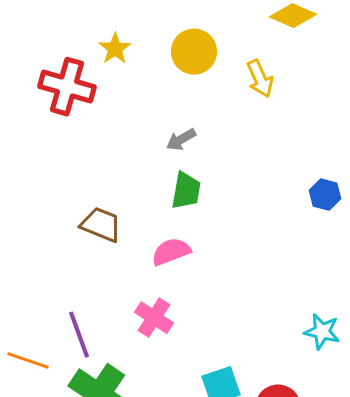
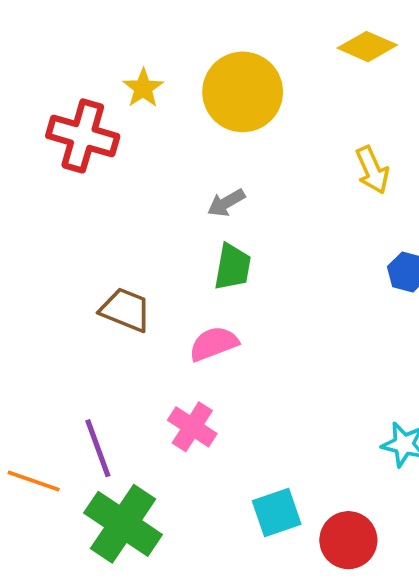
yellow circle: (194, 52) -> (243, 92), size x1.4
yellow arrow: (260, 79) -> (372, 170), moved

